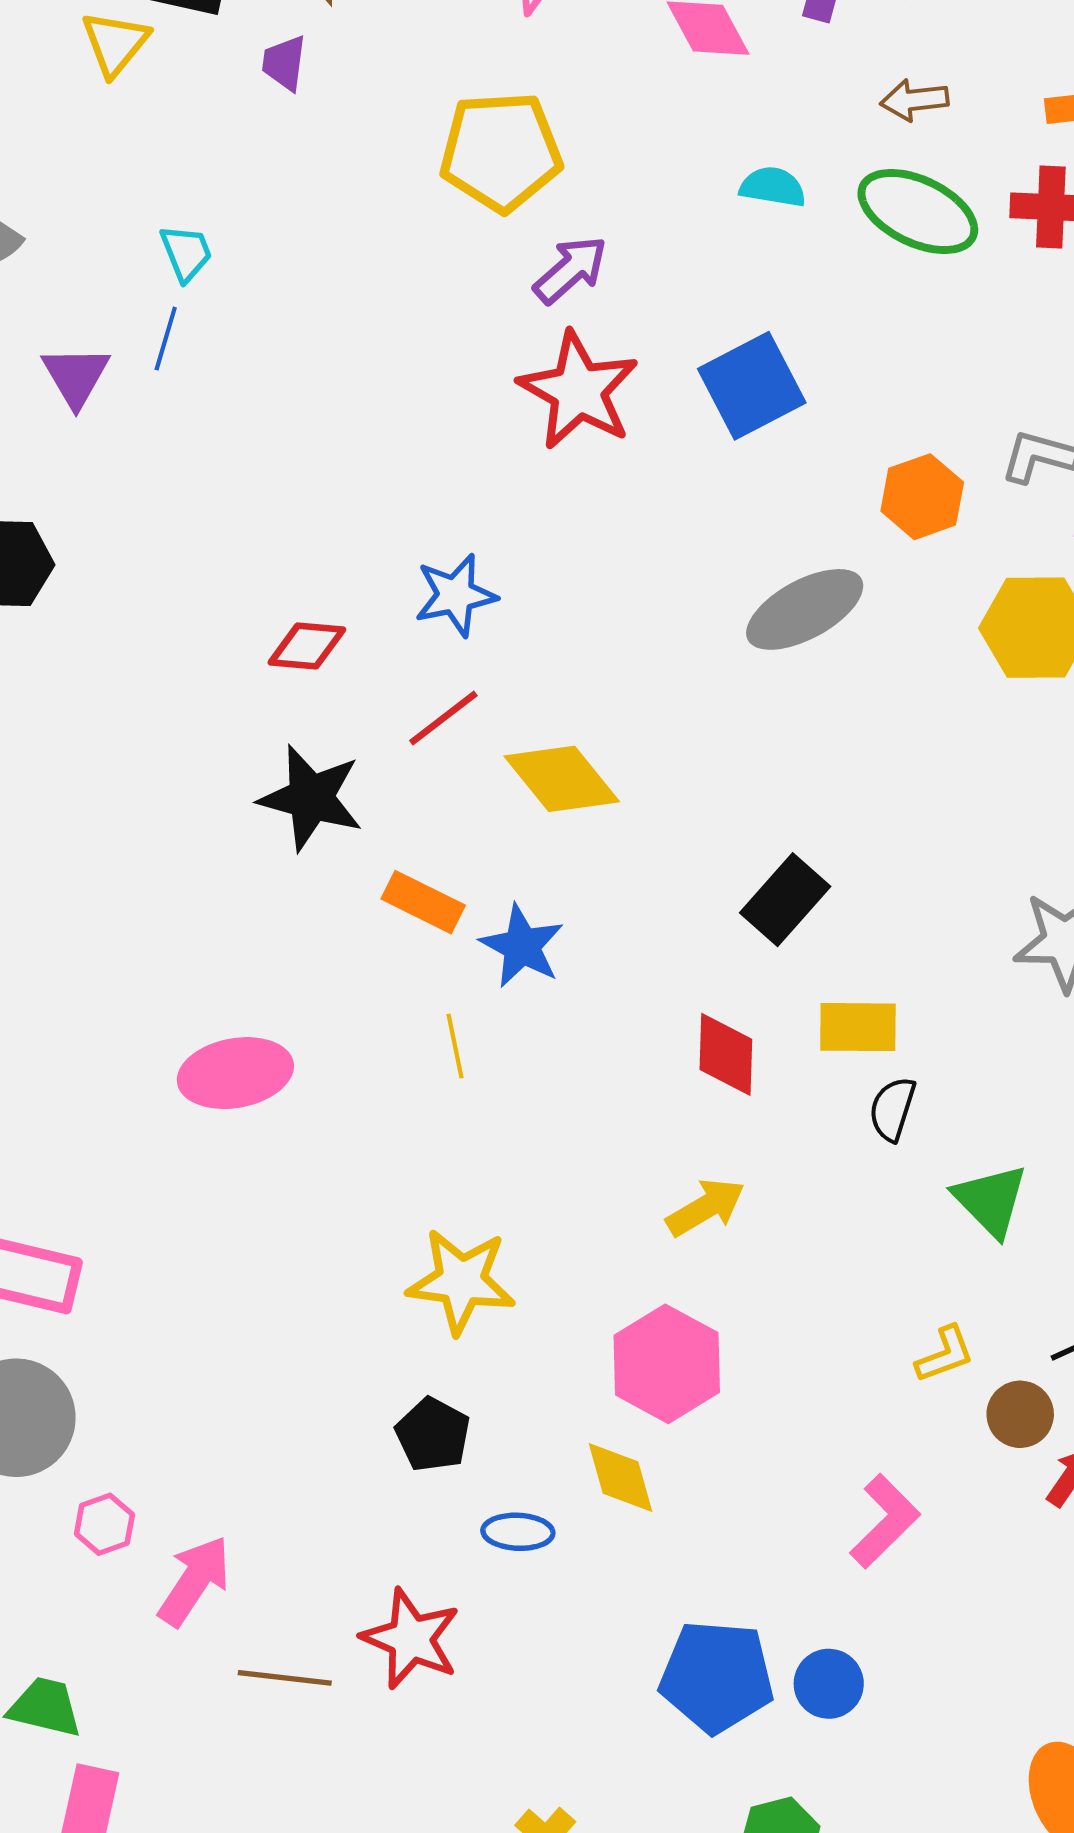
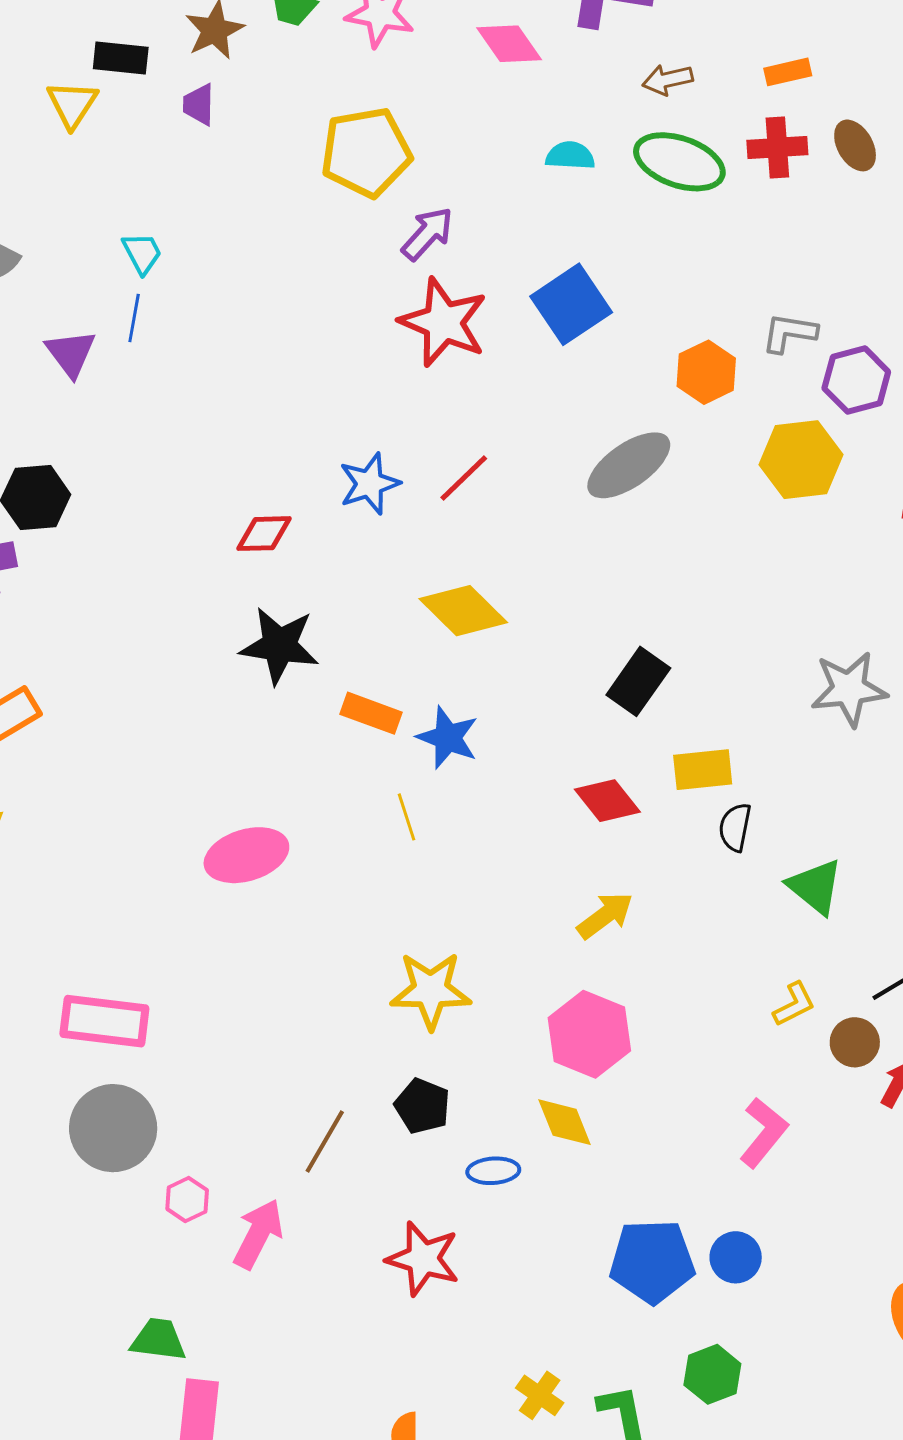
red line: (443, 718) -> (464, 478), moved
red diamond: (726, 1054) -> (607, 801), turned -34
brown line: (285, 1678) -> (325, 1142), moved, turned -60

